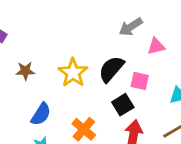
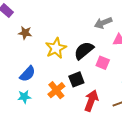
brown star: (25, 71) -> (25, 33), moved
black square: (123, 105) -> (76, 79), moved

